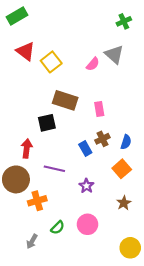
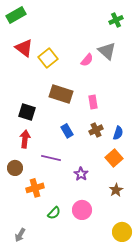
black square: (47, 123) -> (27, 112), moved, turned 30
blue rectangle: (85, 148) -> (67, 131), moved
brown circle: (16, 179) -> (15, 168), size x0.6
gray arrow: (32, 241) -> (20, 235), moved

